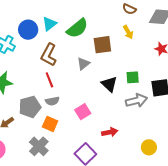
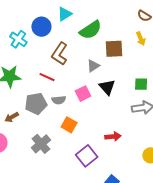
cyan triangle: (49, 24) -> (65, 14), moved
red line: (49, 80) -> (47, 77), moved, turned -49
black triangle: (109, 84) -> (107, 87), moved
pink square: (83, 112) -> (83, 94), moved
orange square: (50, 124) -> (69, 125), moved

